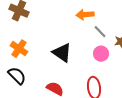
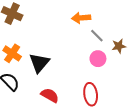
black triangle: (62, 53) -> (39, 63), moved, turned 35

